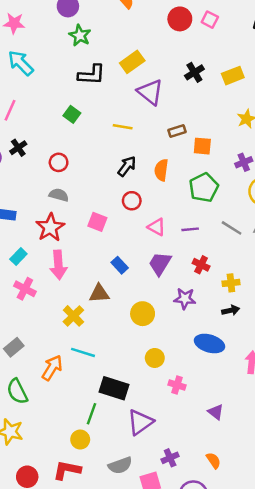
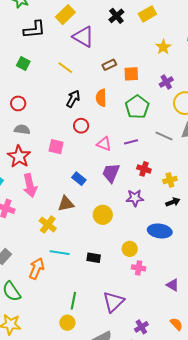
yellow line: (123, 127) -> (65, 68), turned 35
yellow circle: (155, 358) -> (130, 249), moved
black rectangle: (114, 388) -> (94, 258), moved, size x0.6

